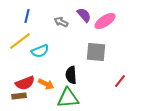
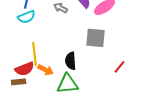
yellow line: (20, 41) -> (35, 54), moved, turned -60
cyan semicircle: (40, 51) -> (27, 17), moved

